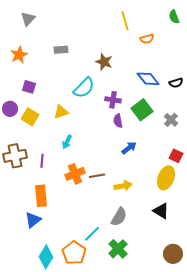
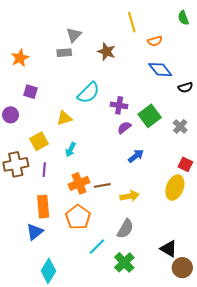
gray triangle: (28, 19) -> (74, 35), moved
brown star: (104, 62) -> (106, 52), moved
blue diamond: (148, 79) -> (160, 70), moved
yellow square: (30, 117) -> (39, 141), moved, turned 30
purple semicircle: (118, 121) -> (124, 128), turned 64
black triangle: (161, 211) -> (169, 249), moved
orange pentagon: (74, 253) -> (78, 217), moved

